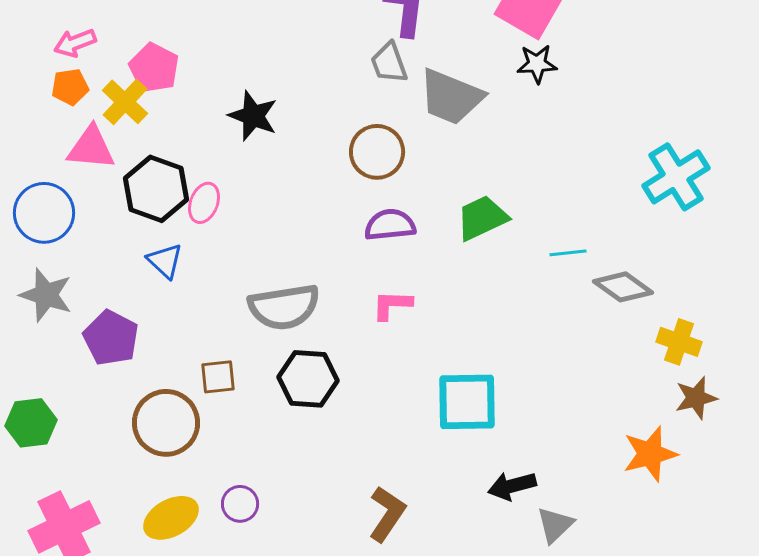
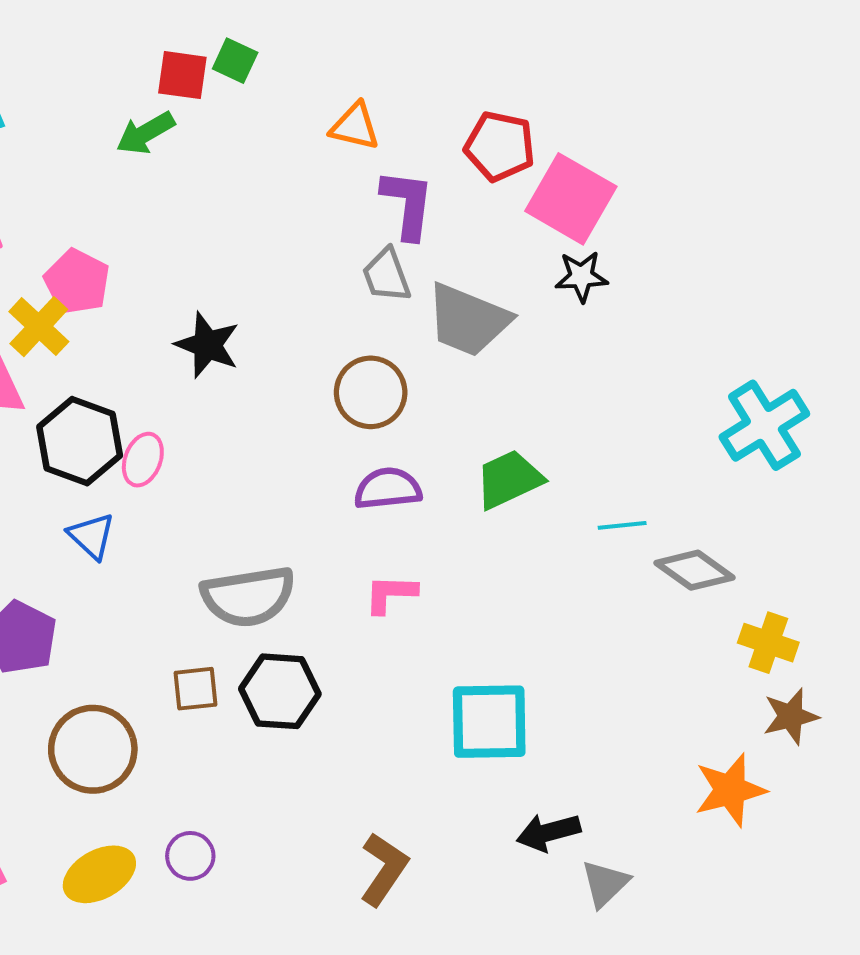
brown square: (218, 377) -> (196, 689), moved

